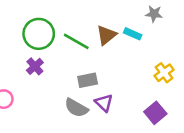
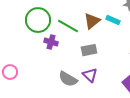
purple cross: (35, 66) -> (51, 42), moved, turned -32
gray rectangle: (88, 80) -> (89, 50), moved

